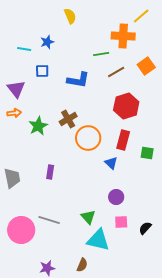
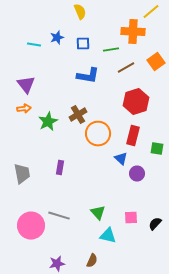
blue square: (42, 71) -> (83, 44), moved
purple circle: (116, 197) -> (137, 174), moved
cyan triangle: (98, 240) -> (108, 236), size x0.7

